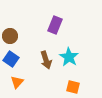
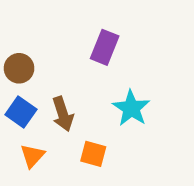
brown arrow: (46, 60) -> (63, 114), moved
orange square: (73, 87) -> (93, 154), moved

